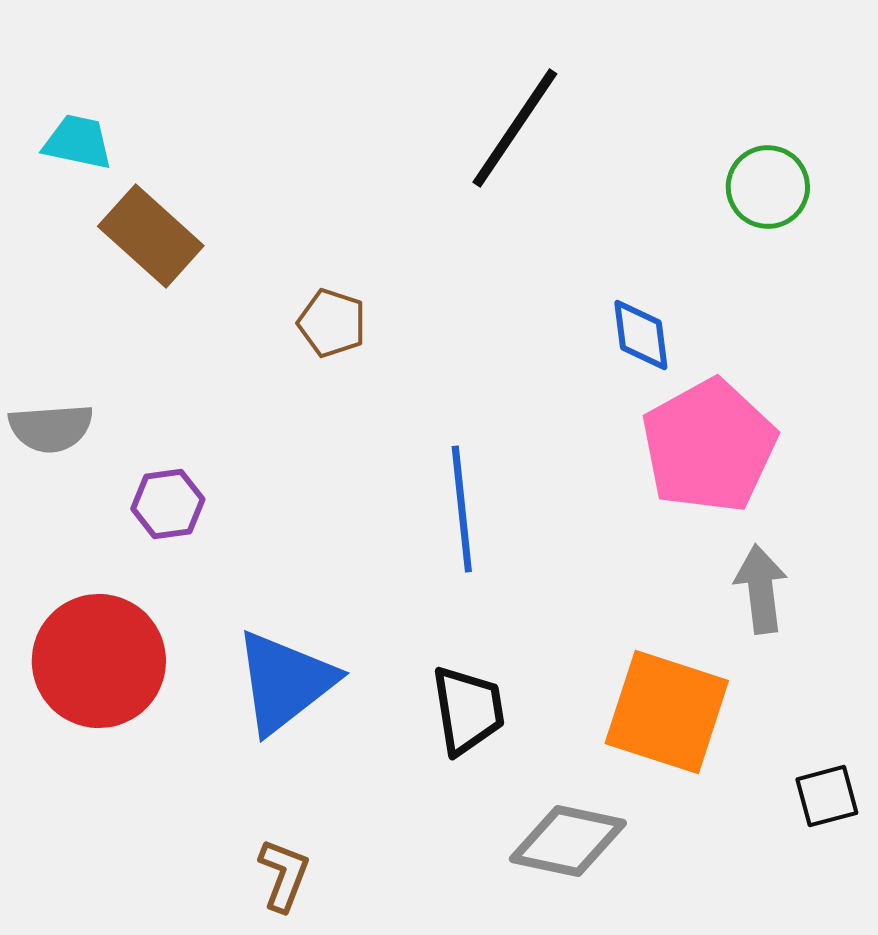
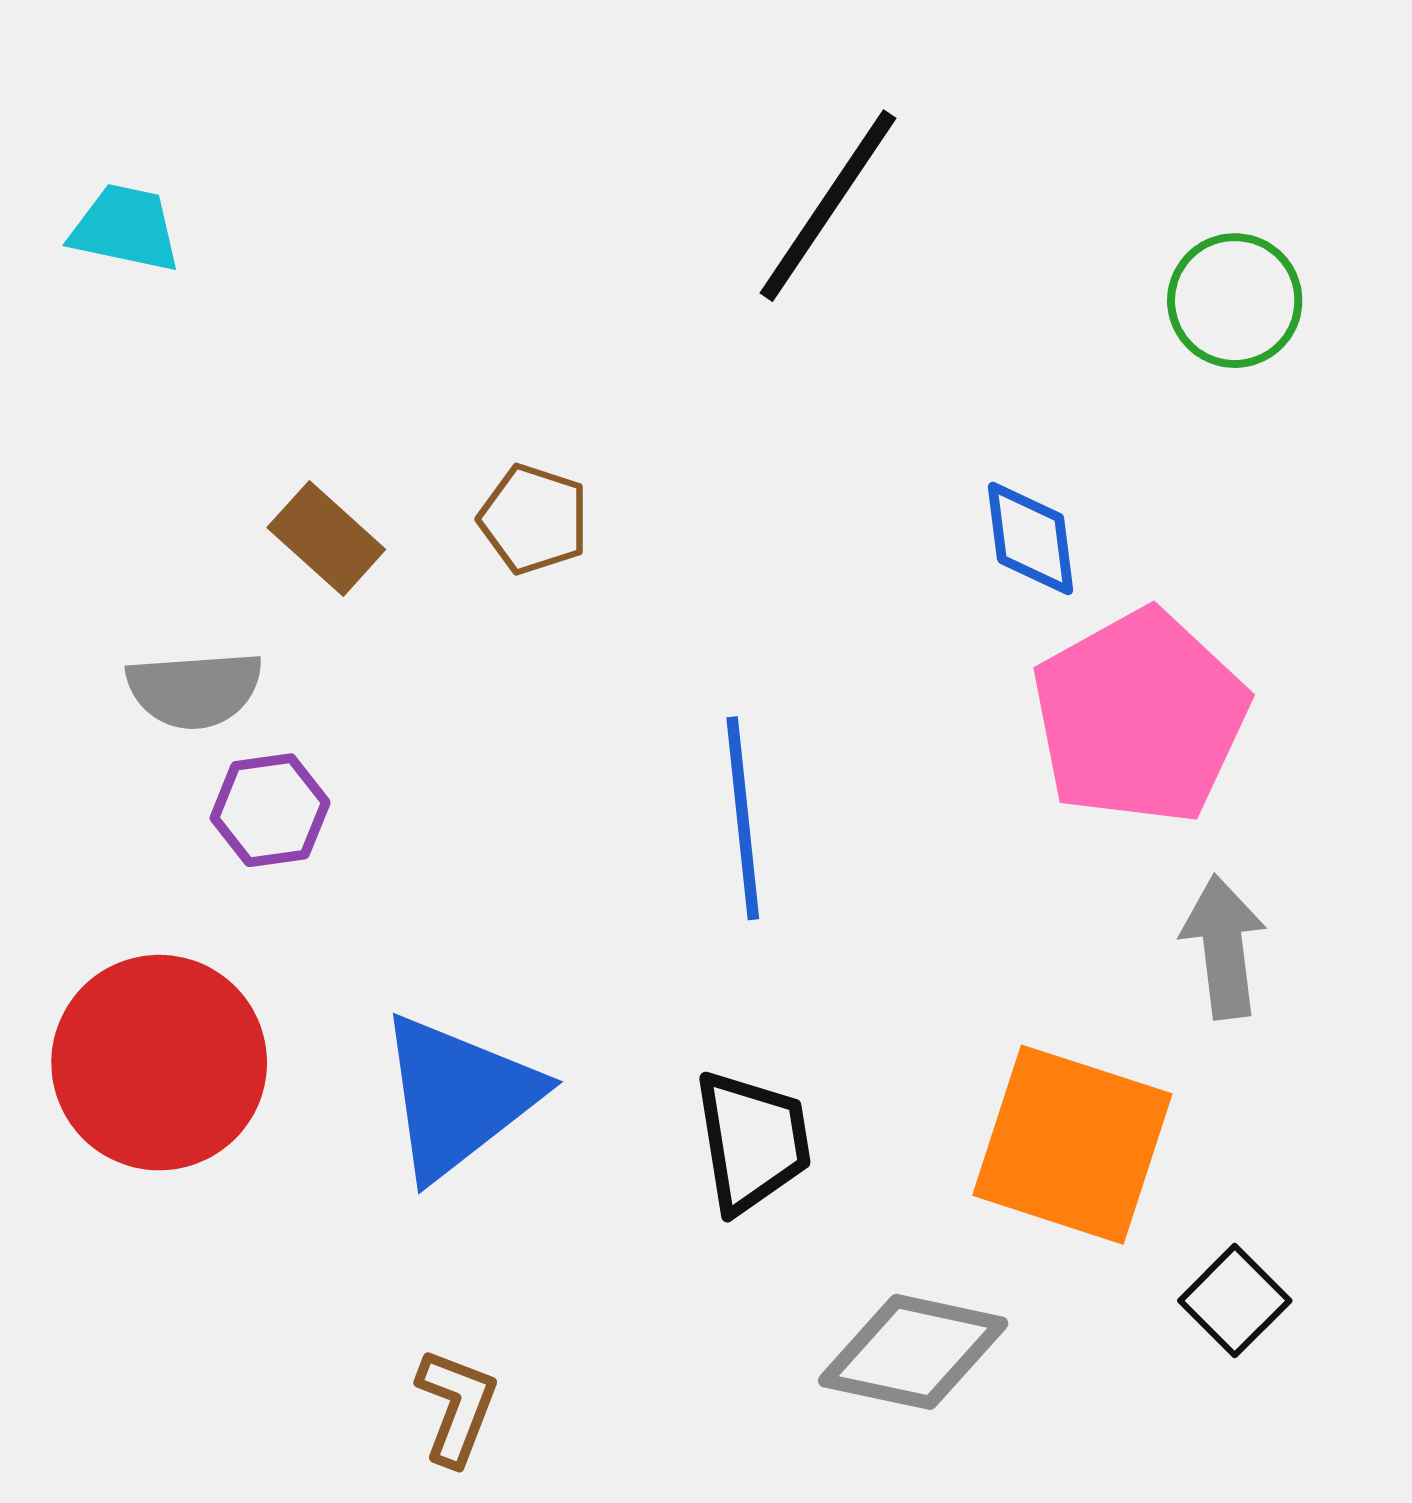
brown rectangle: (151, 236) -> (326, 538), moved, size x0.7
gray semicircle: (51, 428) -> (195, 690), moved
black square: (827, 796) -> (1235, 1301), moved, turned -30

